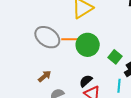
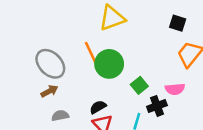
gray ellipse: (47, 37) -> (50, 64), moved
orange line: (71, 39) -> (91, 53), turned 54

